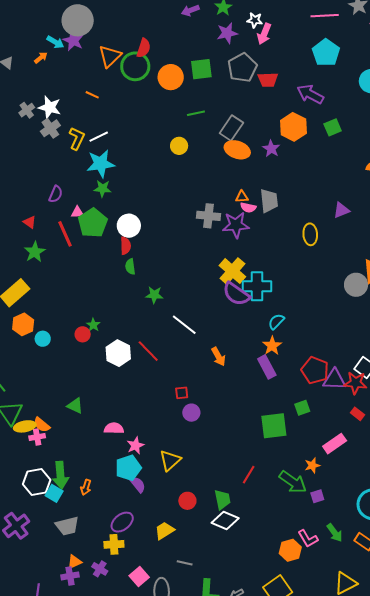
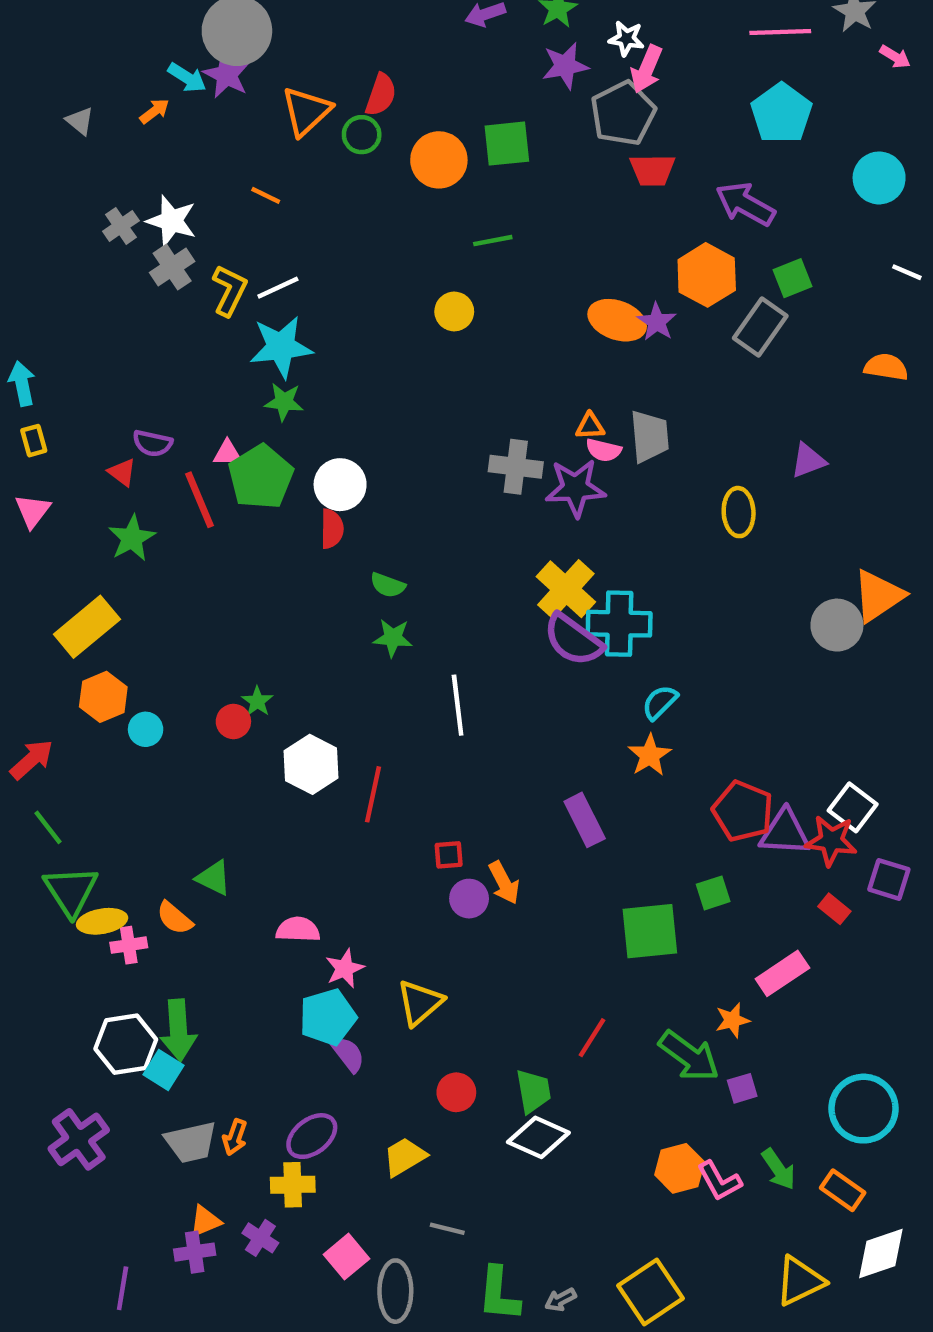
green circle: (135, 66) -> (362, 135), size x0.6
gray pentagon: (242, 68) -> (623, 113), moved
gray rectangle: (231, 128) -> (760, 327), moved
orange ellipse: (237, 150) -> (617, 320), moved
purple semicircle: (56, 194) -> (153, 443), moved, turned 78
green semicircle: (130, 267) -> (388, 585), moved, turned -63
white line: (184, 325) -> (458, 705), turned 44
red line: (148, 351) -> (373, 794), moved, turned 55
orange arrow: (218, 357) -> (504, 883), moved
purple rectangle: (267, 367) -> (585, 820), moved
orange semicircle: (42, 425) -> (175, 918), moved
orange arrow: (86, 487) -> (235, 1137), moved
orange hexagon: (290, 550) -> (680, 1168), moved

